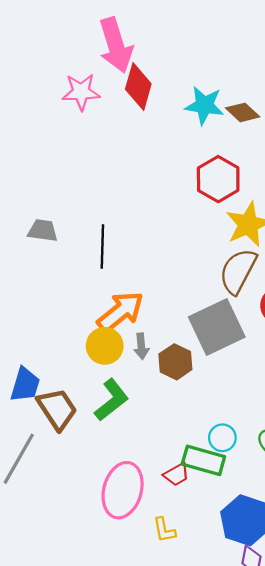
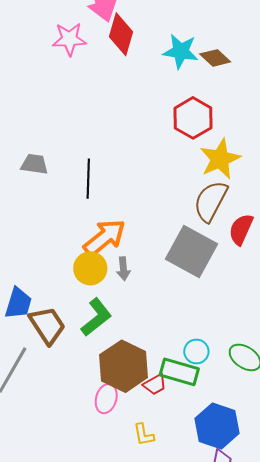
gray square: (217, 327) -> (191, 251), turned -36
brown hexagon: (175, 362) -> (124, 366), moved, size x1.6
pink ellipse: (123, 490) -> (106, 399), size x0.6

